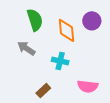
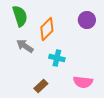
green semicircle: (35, 20) -> (20, 16), moved
orange diamond: (66, 30) -> (47, 29), moved, turned 50

